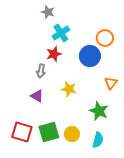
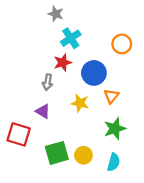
blue circle: (90, 56) -> (94, 73), moved
orange triangle: (111, 83) -> (111, 96), moved
green star: (99, 111) -> (115, 129), turned 30
red square: (22, 132) -> (19, 134), moved

